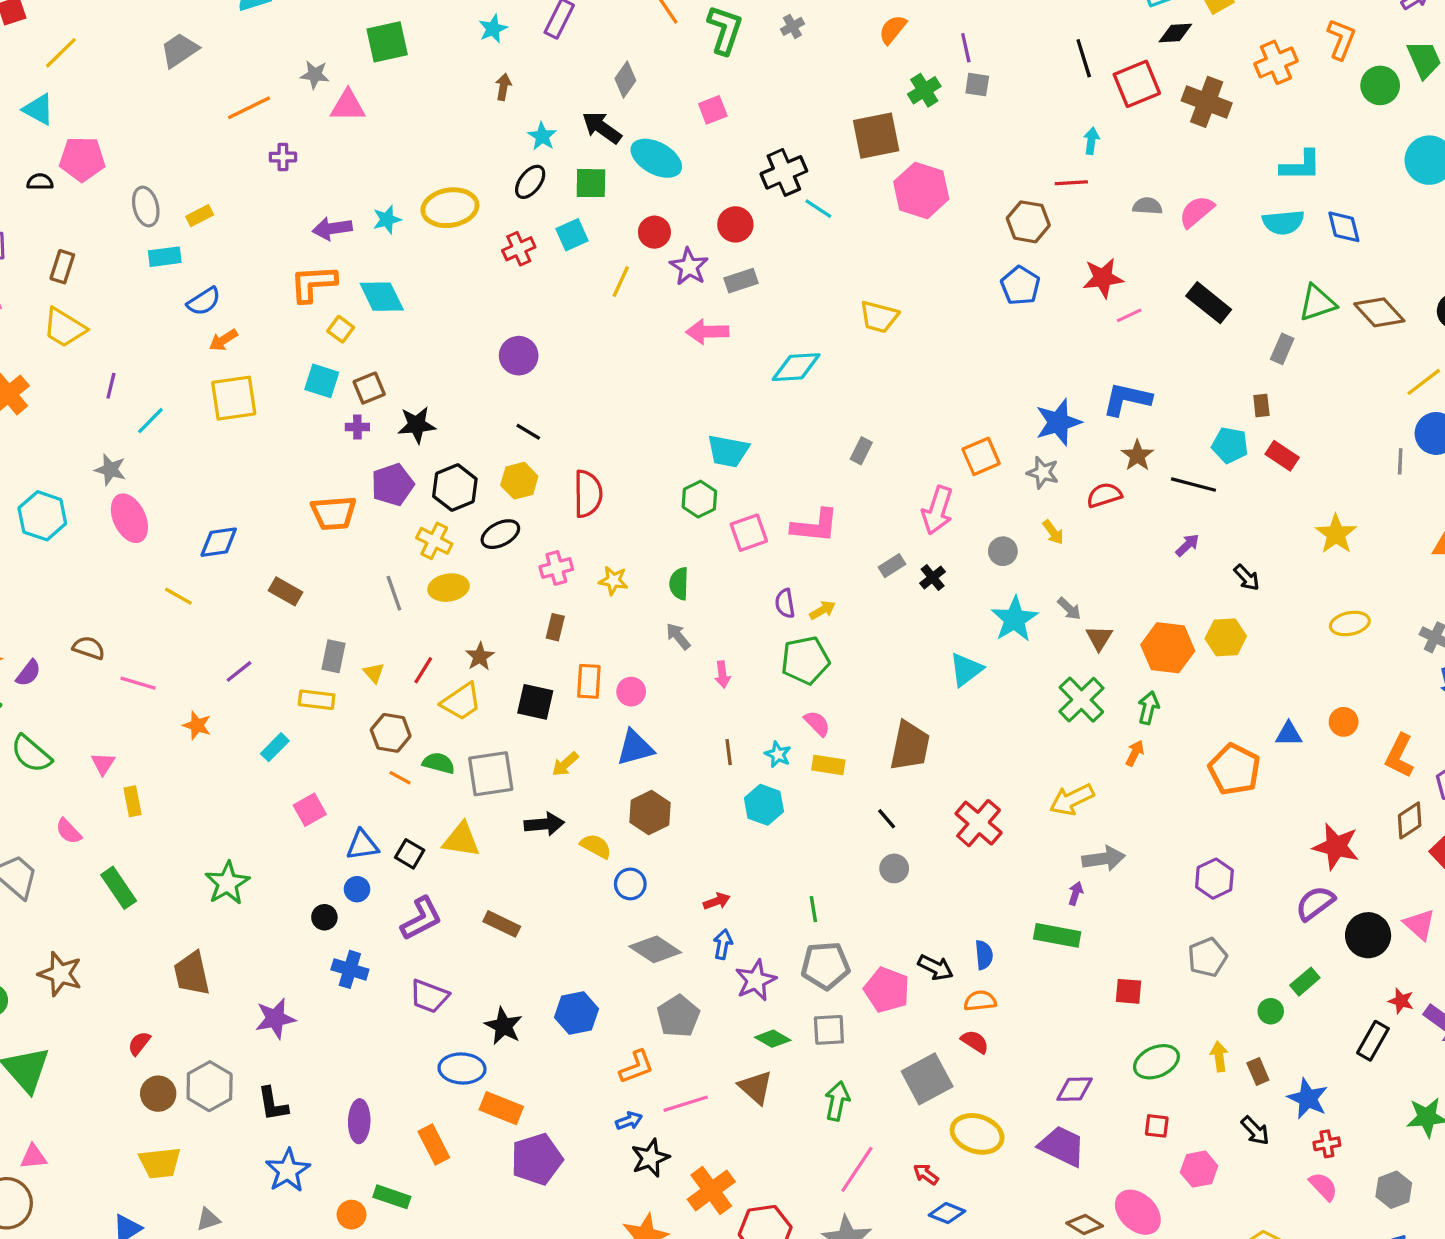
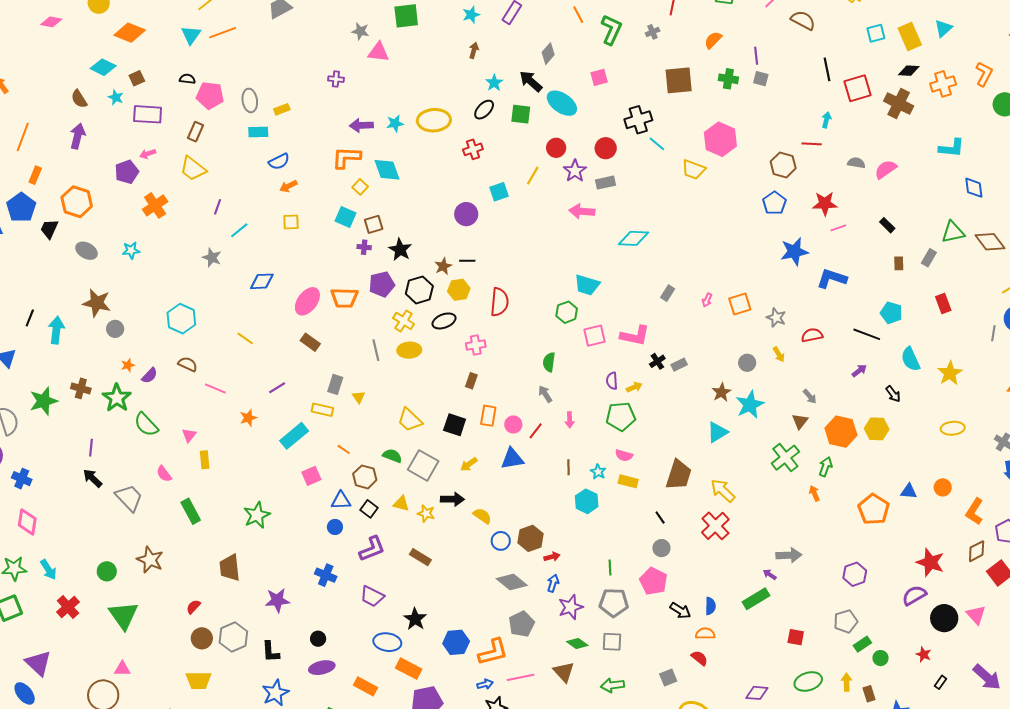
black diamond: (1175, 33) -> (909, 71), moved
green cross: (924, 90) -> (728, 79), turned 36
orange line: (249, 108) -> (223, 33), moved
cyan triangle: (38, 109) -> (191, 35), turned 30
brown square: (876, 136) -> (679, 80), moved
pink pentagon: (82, 159) -> (210, 95), moved
cyan semicircle: (1283, 222) -> (911, 359), moved, turned 65
cyan square: (572, 235) -> (499, 192), moved
black rectangle: (1209, 303) -> (887, 225), size x0.6
yellow trapezoid: (879, 317) -> (693, 170), moved
yellow square: (234, 398) -> (291, 222), size x0.6
brown rectangle: (1261, 405) -> (899, 263), moved
blue star: (1058, 422) -> (794, 252), moved
black star: (417, 425) -> (400, 250), turned 30
black line: (528, 432) -> (467, 261), turned -35
brown star: (1137, 456) -> (721, 392), moved
red rectangle: (1282, 456) -> (943, 303), moved, turned 30
pink arrow: (937, 510) -> (707, 300), moved, size x0.5
cyan hexagon: (42, 516) -> (181, 319), moved
pink ellipse: (129, 518) -> (307, 301), moved, turned 56
blue diamond: (219, 542) -> (262, 281), moved
black cross: (933, 577) -> (657, 361), moved
yellow star: (613, 581) -> (426, 513), moved
gray arrow: (1069, 609) -> (810, 397), moved
brown star: (480, 656) -> (443, 266), moved
red line: (423, 670) -> (536, 431), moved
yellow trapezoid: (461, 702) -> (410, 420), turned 72
pink semicircle: (817, 723) -> (624, 455), turned 144
orange star: (197, 725) -> (248, 418), turned 30
brown hexagon: (391, 733) -> (365, 477), moved
cyan rectangle: (275, 747) -> (294, 436), size x1.6
orange arrow: (1135, 753) -> (814, 493), turned -56
gray square: (491, 774) -> (423, 465), turned 32
orange line: (400, 778) -> (344, 449), moved
yellow arrow: (1072, 800) -> (723, 491), moved, turned 64
brown hexagon: (650, 813) -> (530, 538), moved
yellow triangle: (461, 840) -> (401, 504), size x0.7
purple arrow: (1076, 893) -> (770, 575), turned -80
black circle: (324, 917) -> (318, 639), moved
green rectangle: (1057, 935) -> (756, 599), turned -48
green rectangle: (1305, 982) -> (862, 644), moved
pink pentagon: (887, 990) -> (653, 581), moved
red star: (1401, 1001) -> (924, 654), moved
blue hexagon: (576, 1013) -> (456, 642), moved
black rectangle: (1373, 1041) -> (941, 682), size x0.6
orange L-shape: (636, 1067) -> (493, 652), size x1.4
gray square: (927, 1079) -> (668, 678), size x0.6
green arrow: (837, 1101) -> (612, 685), turned -115
purple ellipse: (359, 1121) -> (322, 668), turned 70
orange rectangle: (434, 1144) -> (365, 686), turned -40

